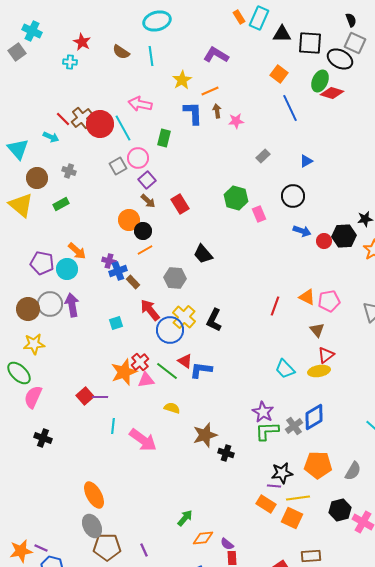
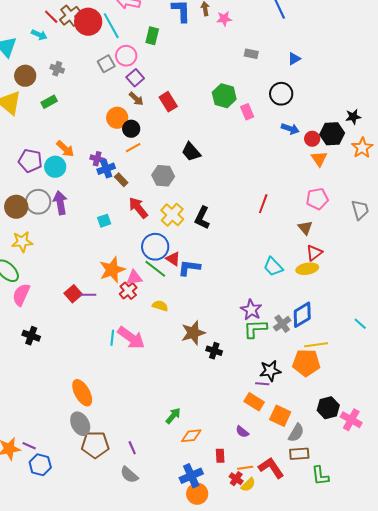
gray rectangle: (263, 156) -> (251, 54), turned 56
orange triangle: (307, 297) -> (319, 159), moved, turned 30
blue circle: (170, 330) -> (155, 247), moved
red cross: (140, 362) -> (128, 291), moved
cyan line: (113, 426) -> (112, 338), moved
gray semicircle: (353, 471) -> (296, 433), moved
yellow line: (298, 498) -> (316, 345), moved
purple semicircle: (227, 544) -> (242, 432), moved

